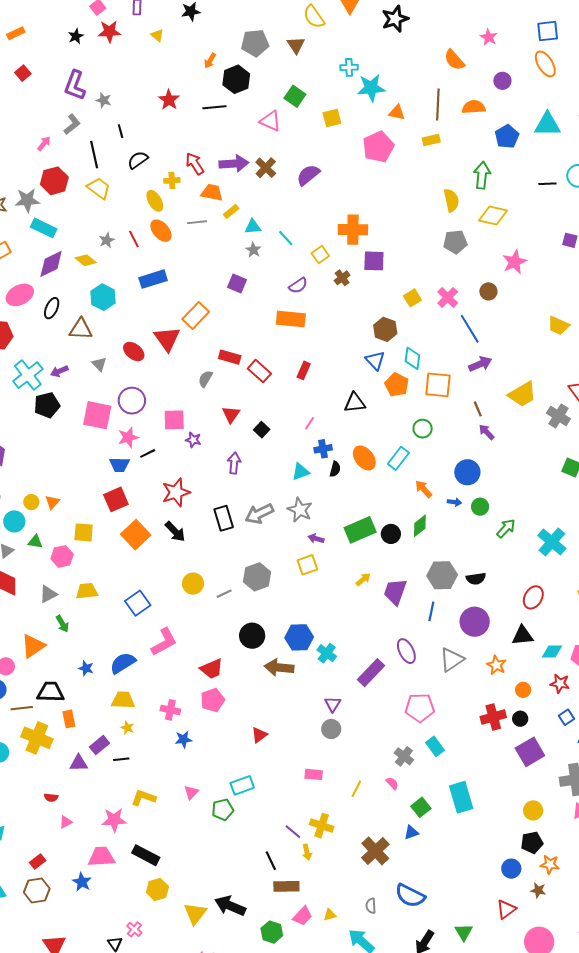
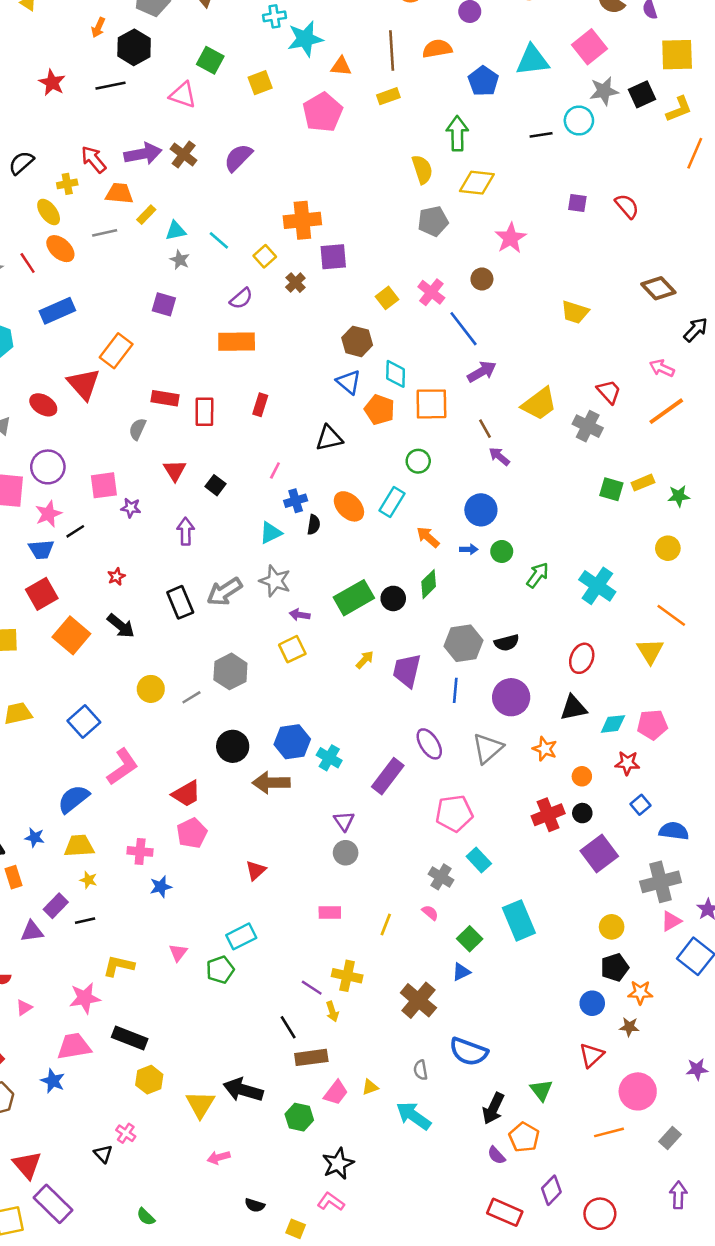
red rectangle: (259, 371) -> (204, 412), turned 55
red star: (176, 492) -> (116, 576), size x0.5
blue star: (86, 668) -> (35, 838), moved

